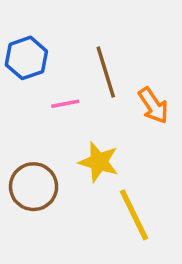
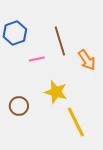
brown circle: (34, 187) -> (19, 106), size x0.7

